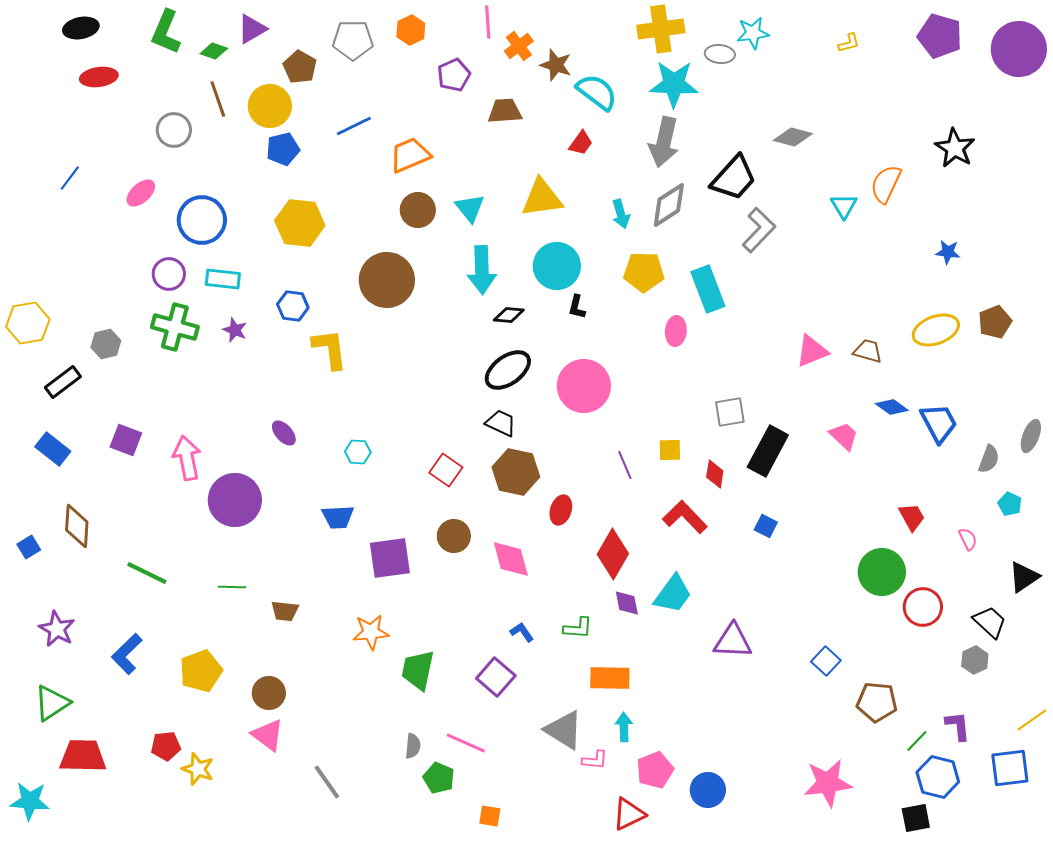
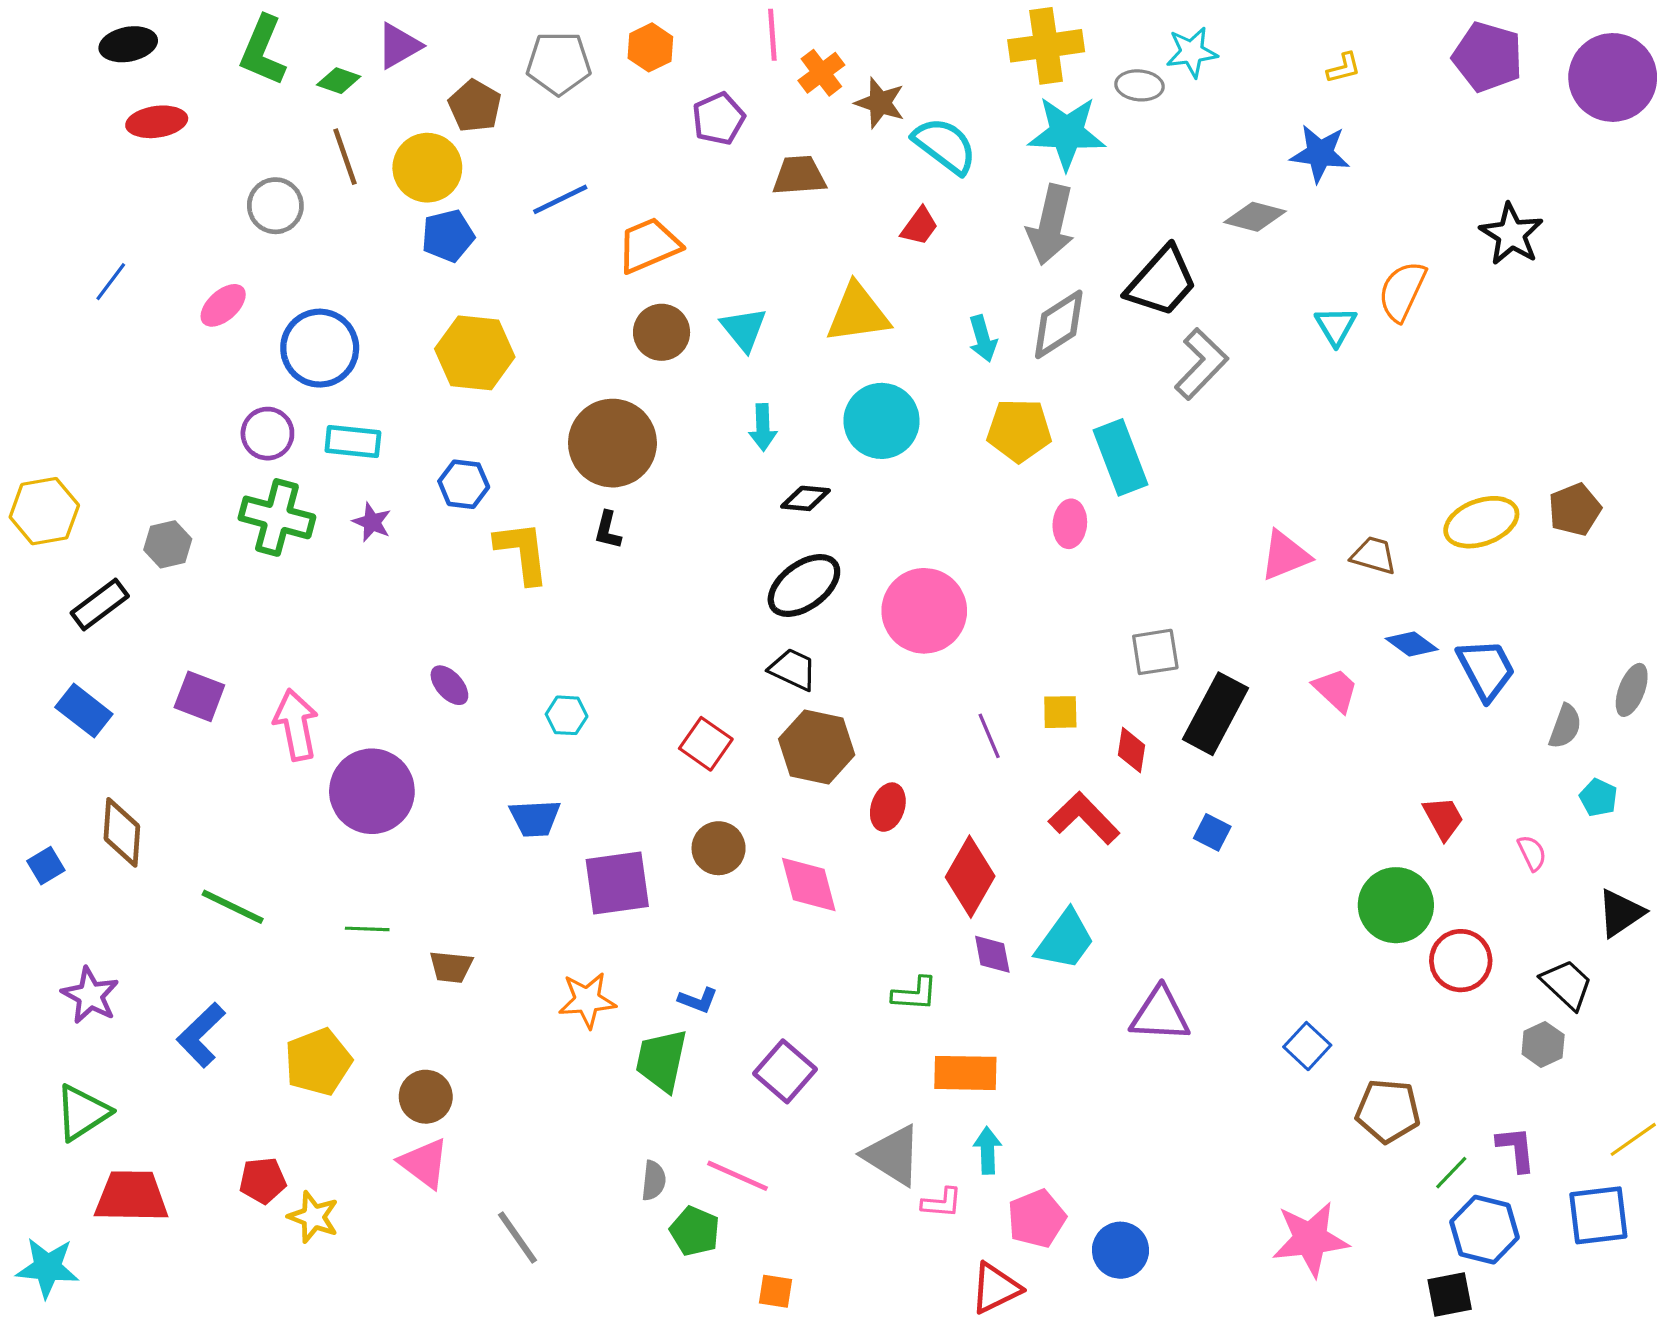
blue star: (948, 252) -> (1320, 153), moved, size x1.5
cyan arrow: (482, 270) -> (763, 427), size x0.6
black L-shape: (577, 307) -> (608, 530), moved
blue L-shape: (522, 632) -> (698, 1000), moved, turned 145

